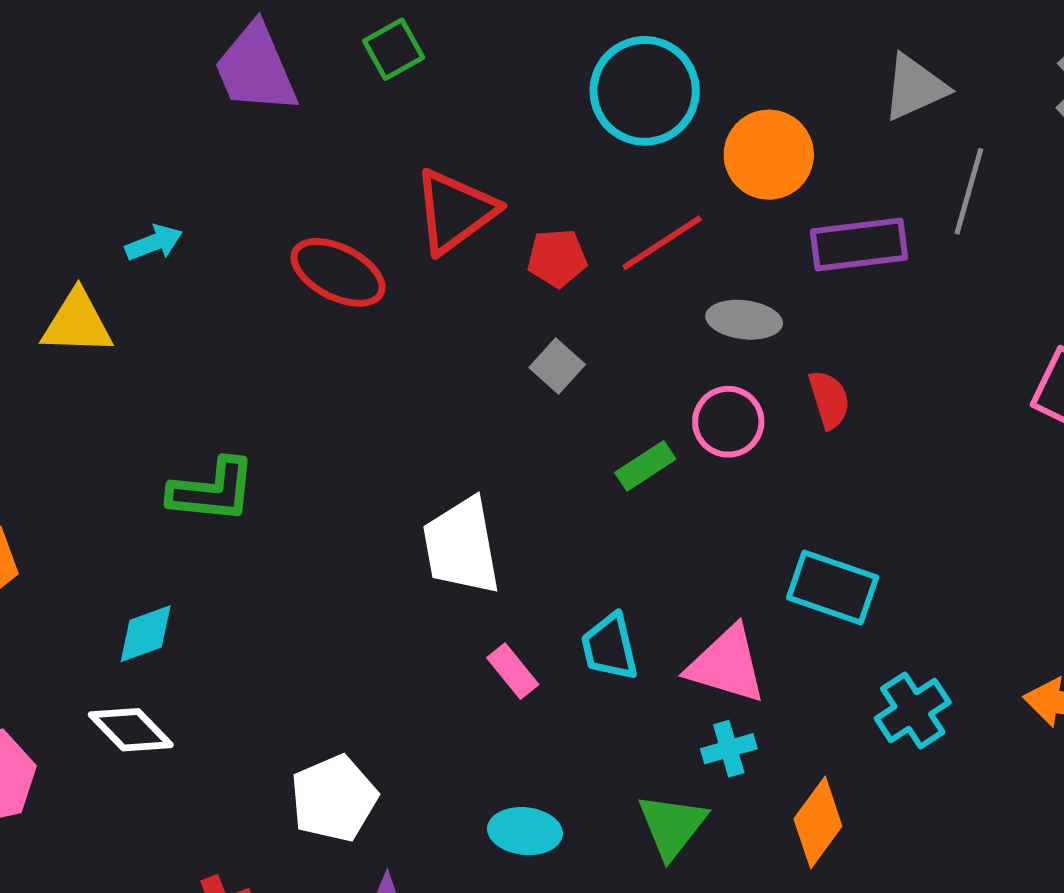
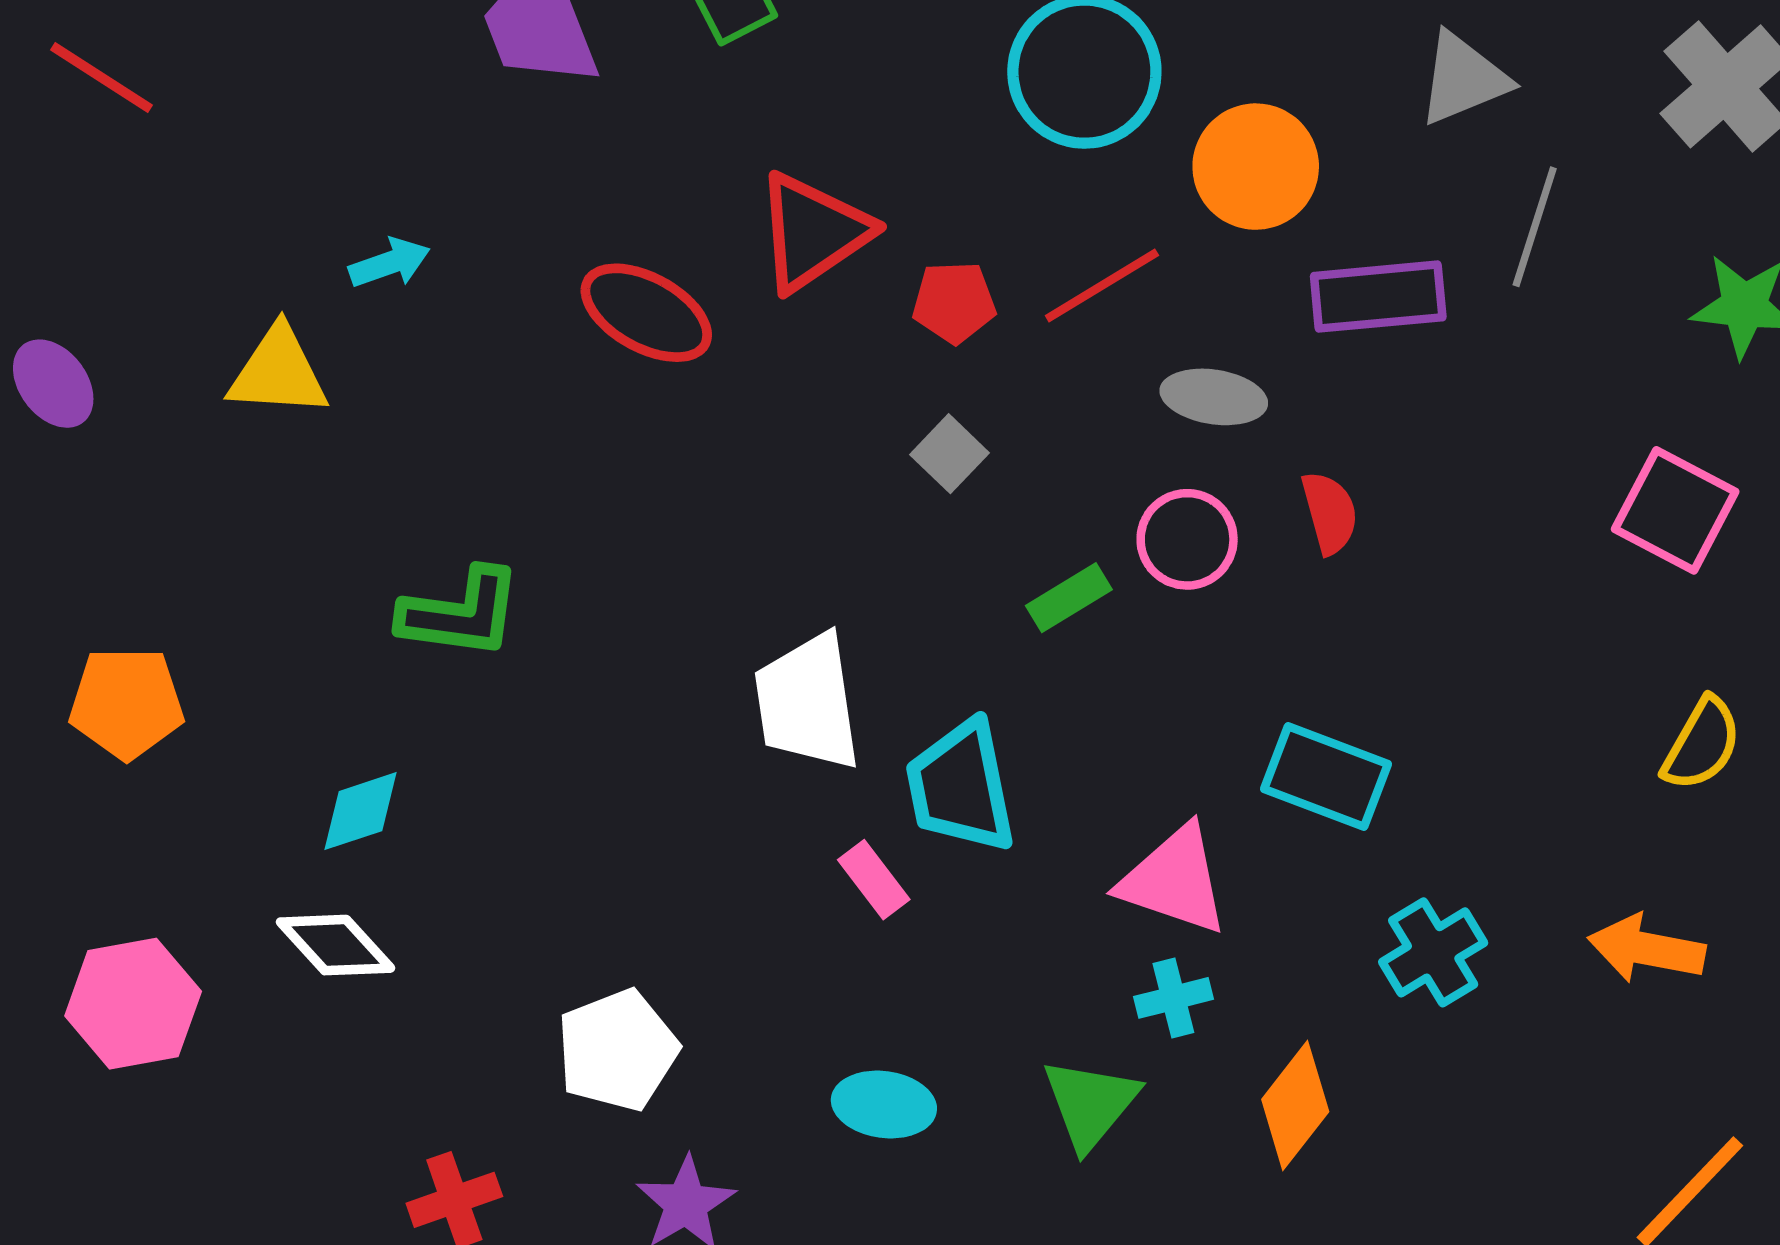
cyan trapezoid: (610, 647) -> (961, 787), moved, size x1.4

